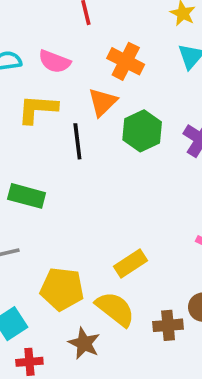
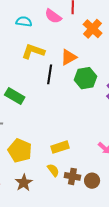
orange cross: (126, 61) -> (93, 29), moved
pink semicircle: (54, 62) -> (53, 16), moved
yellow semicircle: (115, 309) -> (53, 170), moved, size x0.6
brown cross: (168, 325) -> (72, 176), moved

